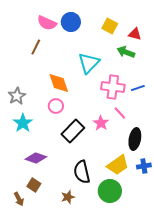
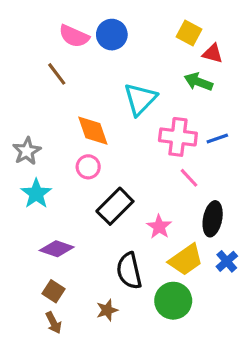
yellow square: (110, 26) -> (189, 33), moved
brown line: (36, 47) -> (57, 74), turned -63
pink star: (101, 123) -> (159, 227), moved
blue cross: (144, 166) -> (227, 261), turned -32
brown arrow: (19, 199) -> (54, 323), moved

